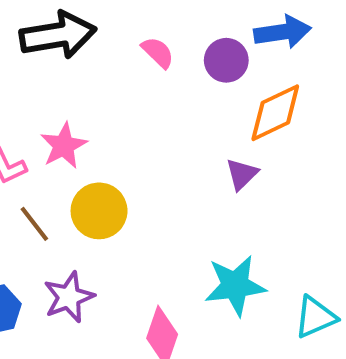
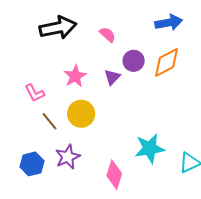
purple circle: (226, 60) -> (134, 61), moved
pink star: (64, 146) -> (75, 76), moved
purple triangle: (242, 174) -> (112, 77), moved

